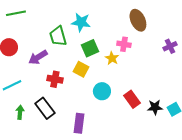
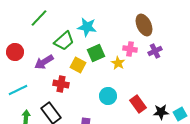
green line: (16, 13) -> (39, 18), moved, turned -36
green trapezoid: (58, 36) -> (64, 41), turned -115
purple cross: (170, 46) -> (155, 51), moved
yellow square: (81, 69) -> (78, 65), moved

